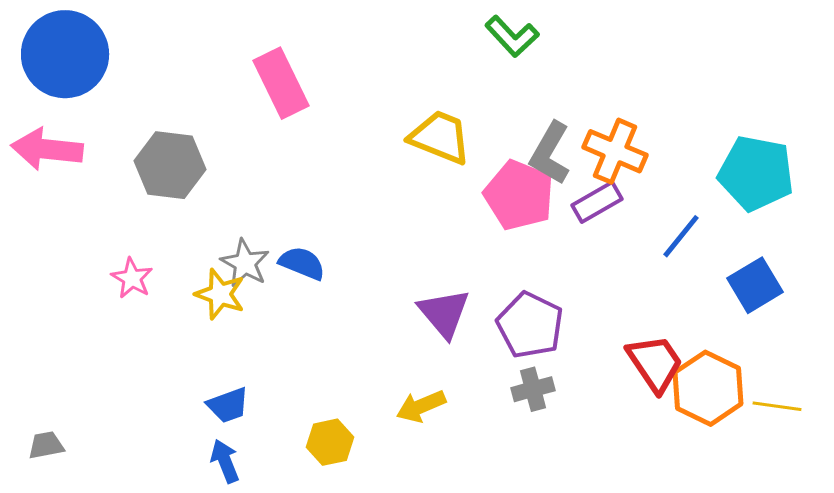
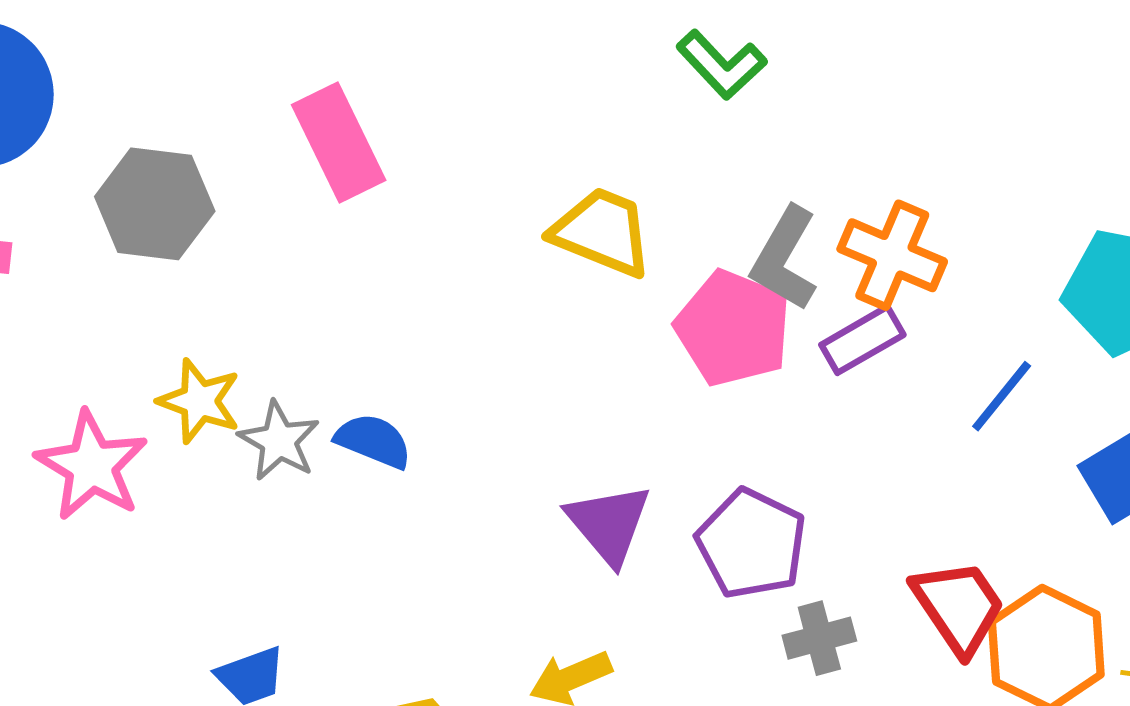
gray hexagon: (170, 165) -> (155, 204), moved
pink star: (132, 278) -> (92, 466), size x1.6
yellow star: (220, 294) -> (199, 401), moved
gray cross: (533, 389) -> (819, 638), moved

